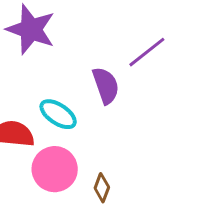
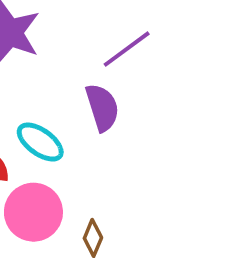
purple line: (147, 52) -> (127, 49), moved

